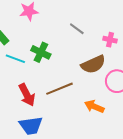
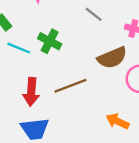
red arrow: (27, 95) -> (31, 92), turned 30
orange arrow: (94, 106) -> (117, 121), moved

